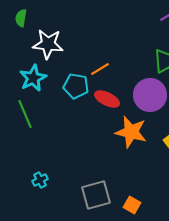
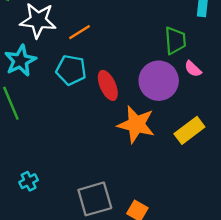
orange line: (100, 69) -> (79, 32), moved
red ellipse: (107, 99) -> (108, 85), turned 40

